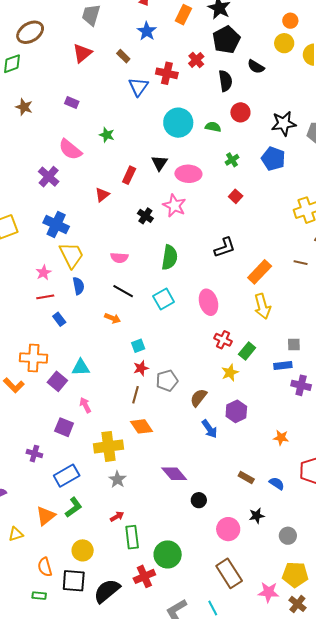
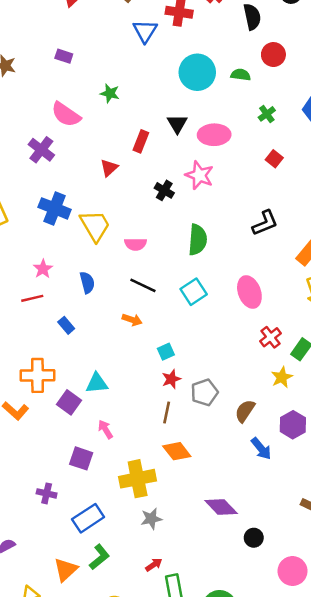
yellow trapezoid: (71, 255) -> (95, 226), moved
red line: (45, 297) -> (32, 298), moved
red cross: (223, 340) -> (270, 337), turned 30
gray star: (117, 479) -> (151, 519), turned 30

